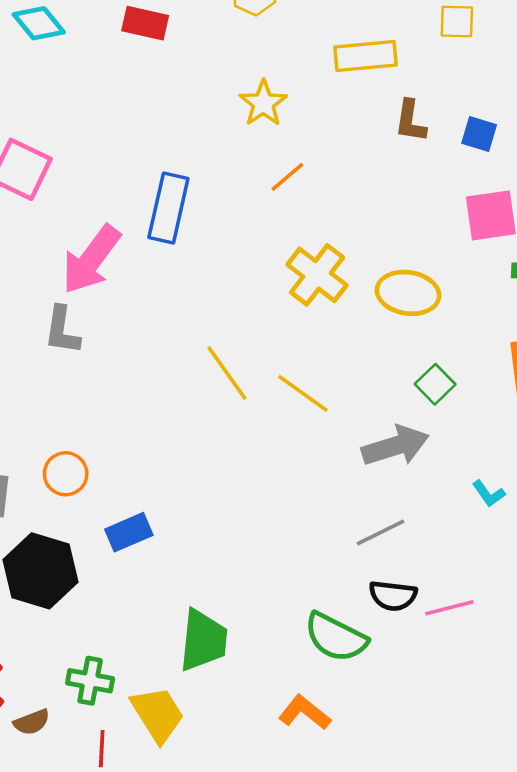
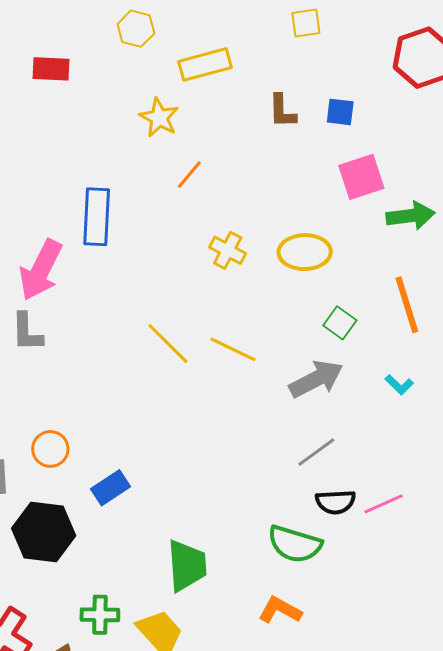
yellow rectangle: (365, 56) -> (205, 64), moved
yellow cross: (317, 275) -> (228, 250), size x0.7
cyan L-shape: (489, 494) -> (399, 385), moved

